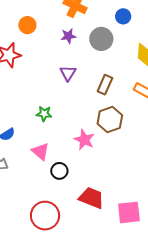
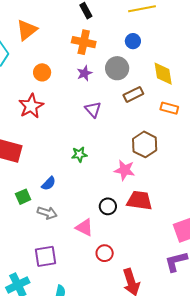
brown rectangle: (105, 85) -> (133, 94), moved, turned 54
pink triangle: (41, 152) -> (84, 227), moved
red trapezoid: (91, 198) -> (139, 201), moved
red circle: (45, 216) -> (105, 253), size x0.6

